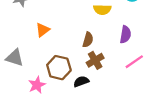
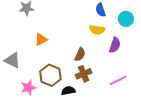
purple semicircle: (125, 35) -> (115, 45), moved

